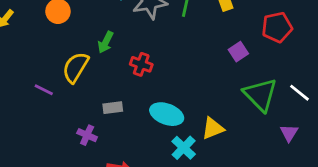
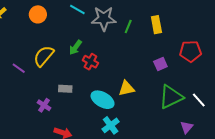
green arrow: (106, 42) -> (75, 47), moved
green triangle: (260, 95) -> (171, 97), turned 40
yellow triangle: (213, 128) -> (126, 88), moved

